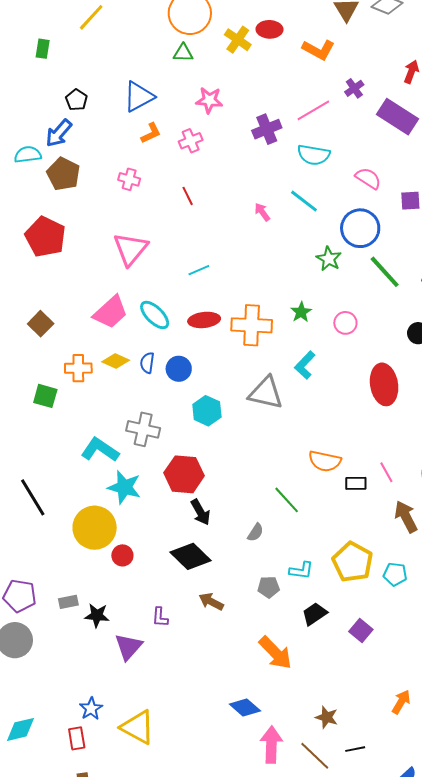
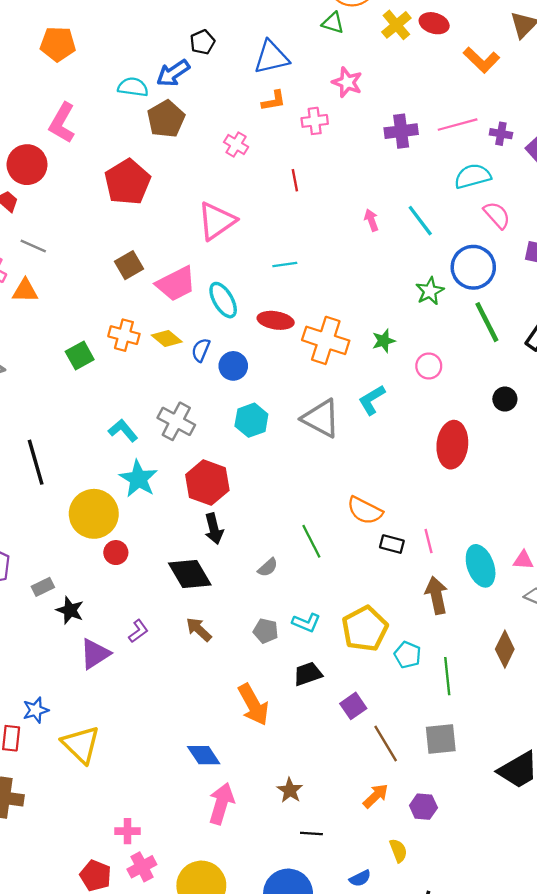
purple cross: (354, 88) -> (501, 134), moved, turned 30
cyan semicircle: (314, 155) -> (473, 176), moved, turned 140
brown square: (41, 324) -> (129, 265), moved
green square: (45, 396) -> (80, 355), turned 30
cyan L-shape: (100, 450) -> (123, 431), size x0.7
gray rectangle: (68, 602) -> (43, 587), turned -30
purple L-shape: (160, 617) -> (138, 631), turned -145
brown line: (315, 756) -> (386, 743), moved

